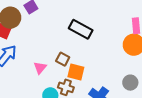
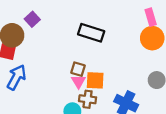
pink triangle: (40, 68) -> (78, 81), moved

